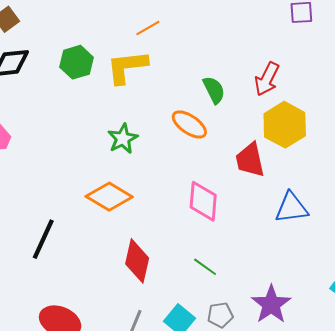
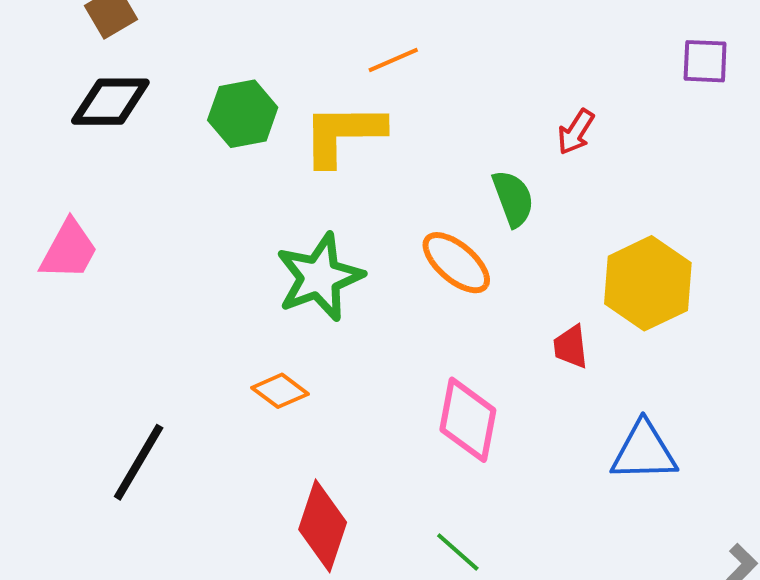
red arrow: (267, 79) -> (576, 132), moved, size x0.7
green star: (123, 139) -> (320, 277), size x1.4
red trapezoid: (250, 160) -> (571, 347), size x0.6
orange diamond: (109, 197) -> (280, 391), size x0.6

